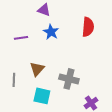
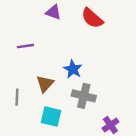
red semicircle: (88, 27) -> (92, 18), moved, turned 126
blue star: (51, 32) -> (73, 69), moved

